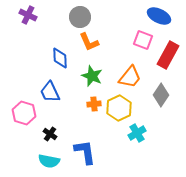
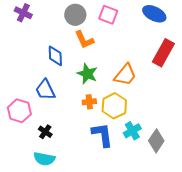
pink square: (143, 40) -> (108, 15), moved
gray diamond: (161, 95) -> (156, 141), moved
blue L-shape: (85, 152) -> (102, 135), moved

